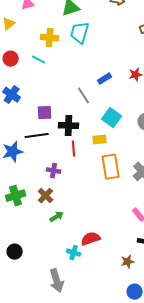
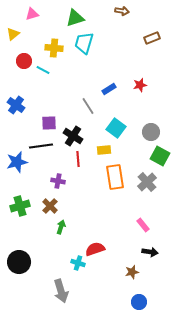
red circle: (11, 59) -> (24, 61), moved
black cross: (69, 126) -> (73, 136), turned 30
green arrow: (57, 217) -> (61, 227), turned -40
black circle: (15, 252) -> (19, 262), size x1.5

